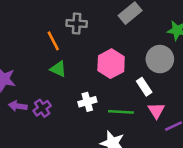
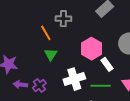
green triangle: (58, 69) -> (51, 54), turned 40
white rectangle: (144, 87) -> (107, 64), moved
white cross: (87, 102) -> (74, 79), size x1.5

